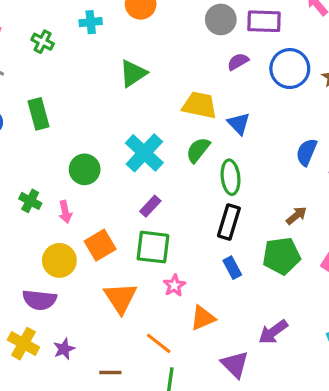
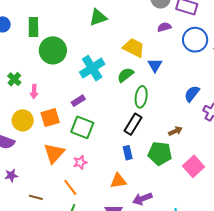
green circle: (85, 169) -> (53, 50), moved, size x1.4
purple rectangle: (150, 206) -> (78, 101), moved
pink star: (174, 285) -> (80, 162), moved
orange triangle: (203, 318) -> (118, 181), moved

